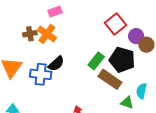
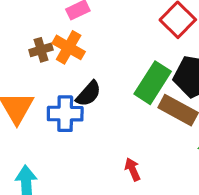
green rectangle: (96, 61) -> (153, 83), size x1.4

